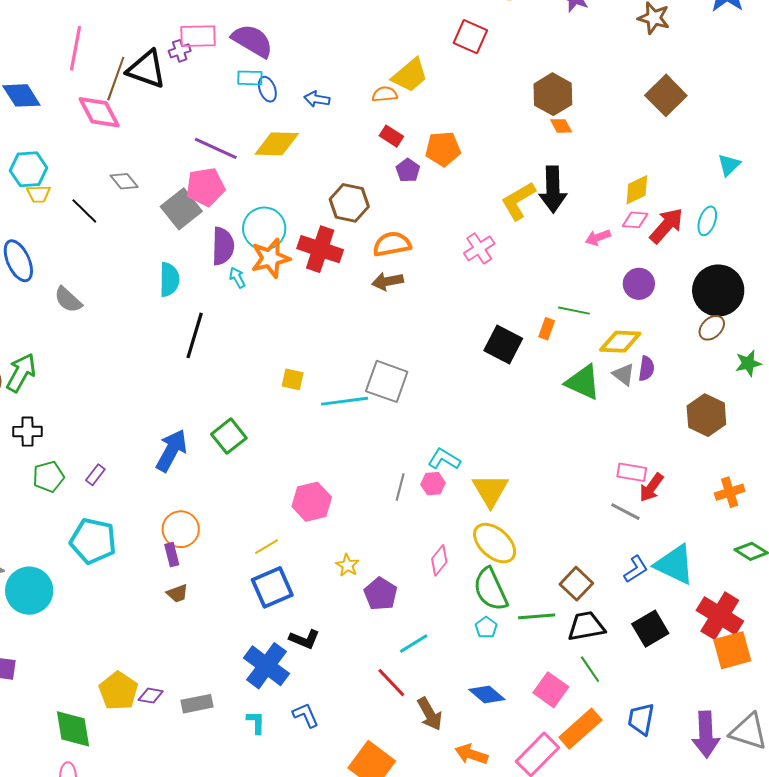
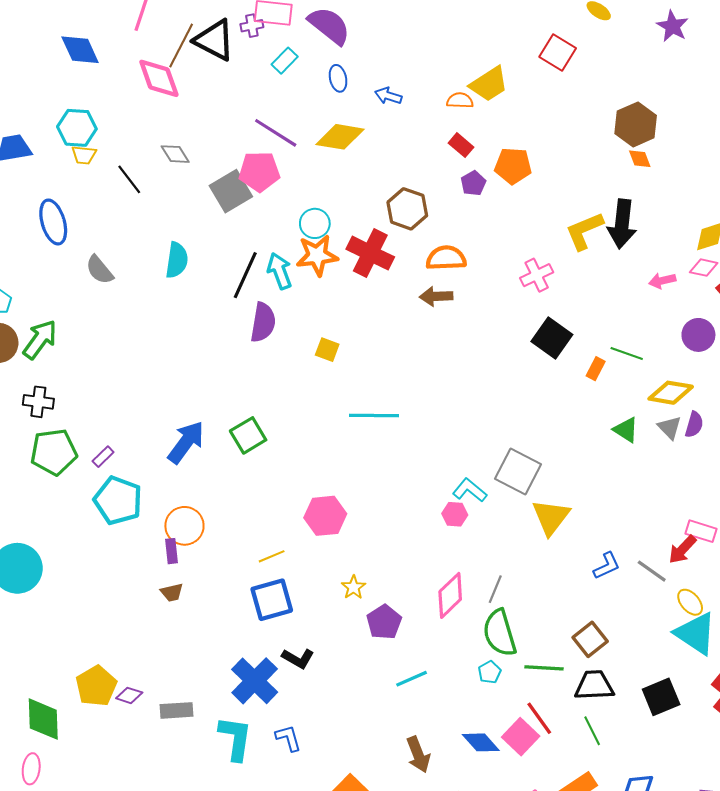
cyan rectangle: (250, 78) -> (285, 61), moved, turned -55
cyan circle: (264, 228) -> (315, 223), size x0.7
purple semicircle: (223, 246) -> (263, 322), moved
cyan arrow: (237, 278) -> (280, 271), size x1.6
cyan semicircle: (169, 279) -> (177, 260), moved
black line: (195, 335) -> (245, 275), moved
black square: (503, 345) -> (552, 338), moved
yellow square: (293, 379) -> (327, 350), moved
gray square: (387, 381) -> (518, 472), moved
green triangle: (583, 382) -> (626, 430), size x0.7
pink rectangle: (632, 472) -> (701, 531), moved
green pentagon: (48, 477) -> (54, 452), size x1.4
gray line: (400, 487) -> (495, 589), moved
yellow triangle: (490, 490) -> (551, 517), moved
cyan pentagon: (93, 541) -> (118, 500), moved
yellow ellipse: (495, 543) -> (690, 602), moved, size x0.6
pink diamond: (439, 560) -> (450, 595), size x1.4
blue L-shape: (636, 569) -> (607, 566), moved
red line: (391, 683) -> (539, 718), moved
pink square: (551, 690) -> (521, 737), moved
cyan L-shape: (256, 722) -> (235, 738), size x1.8

